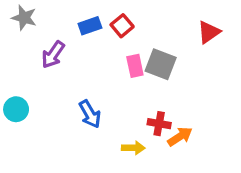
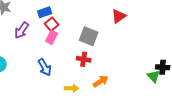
red square: (122, 26) -> (52, 24), moved
pink rectangle: (135, 66) -> (52, 37), moved, turned 40
red cross: (159, 124) -> (84, 59), moved

